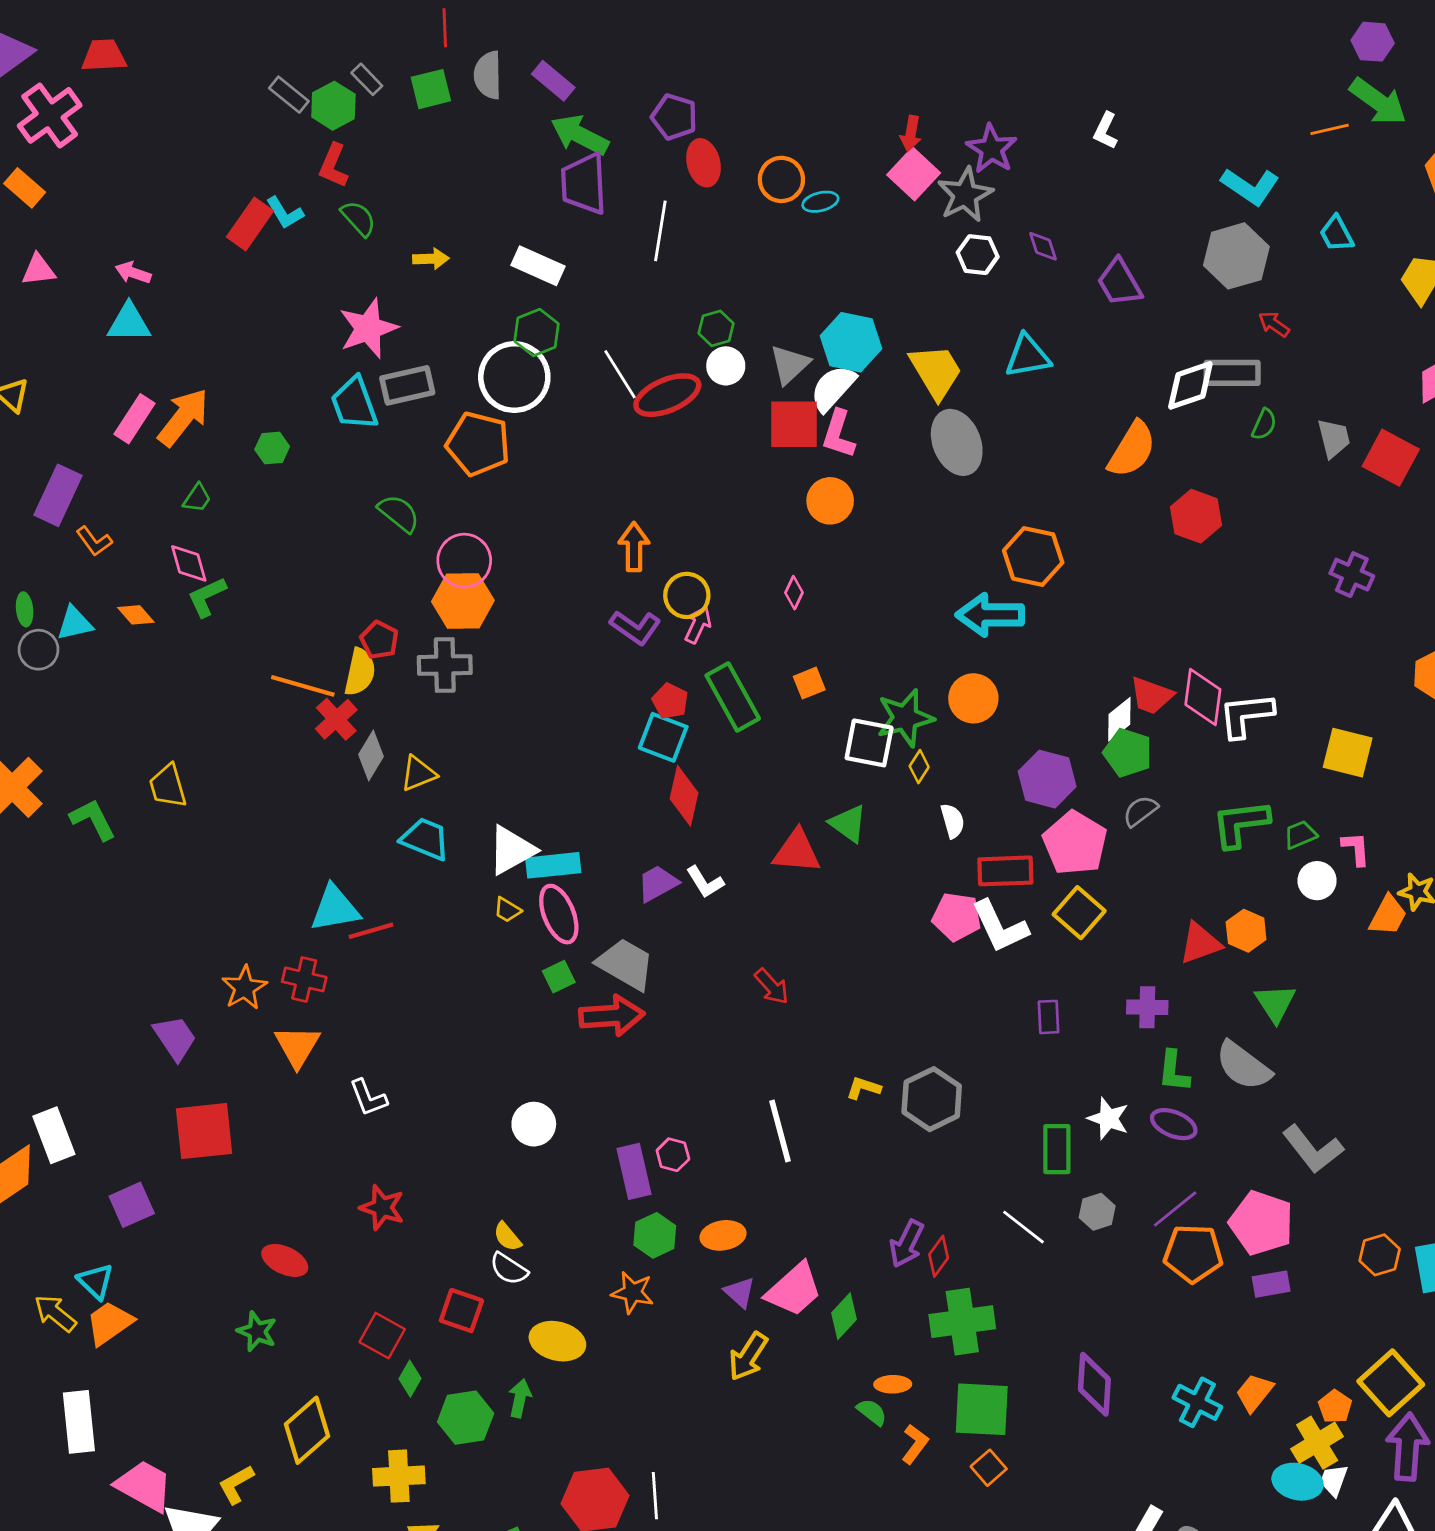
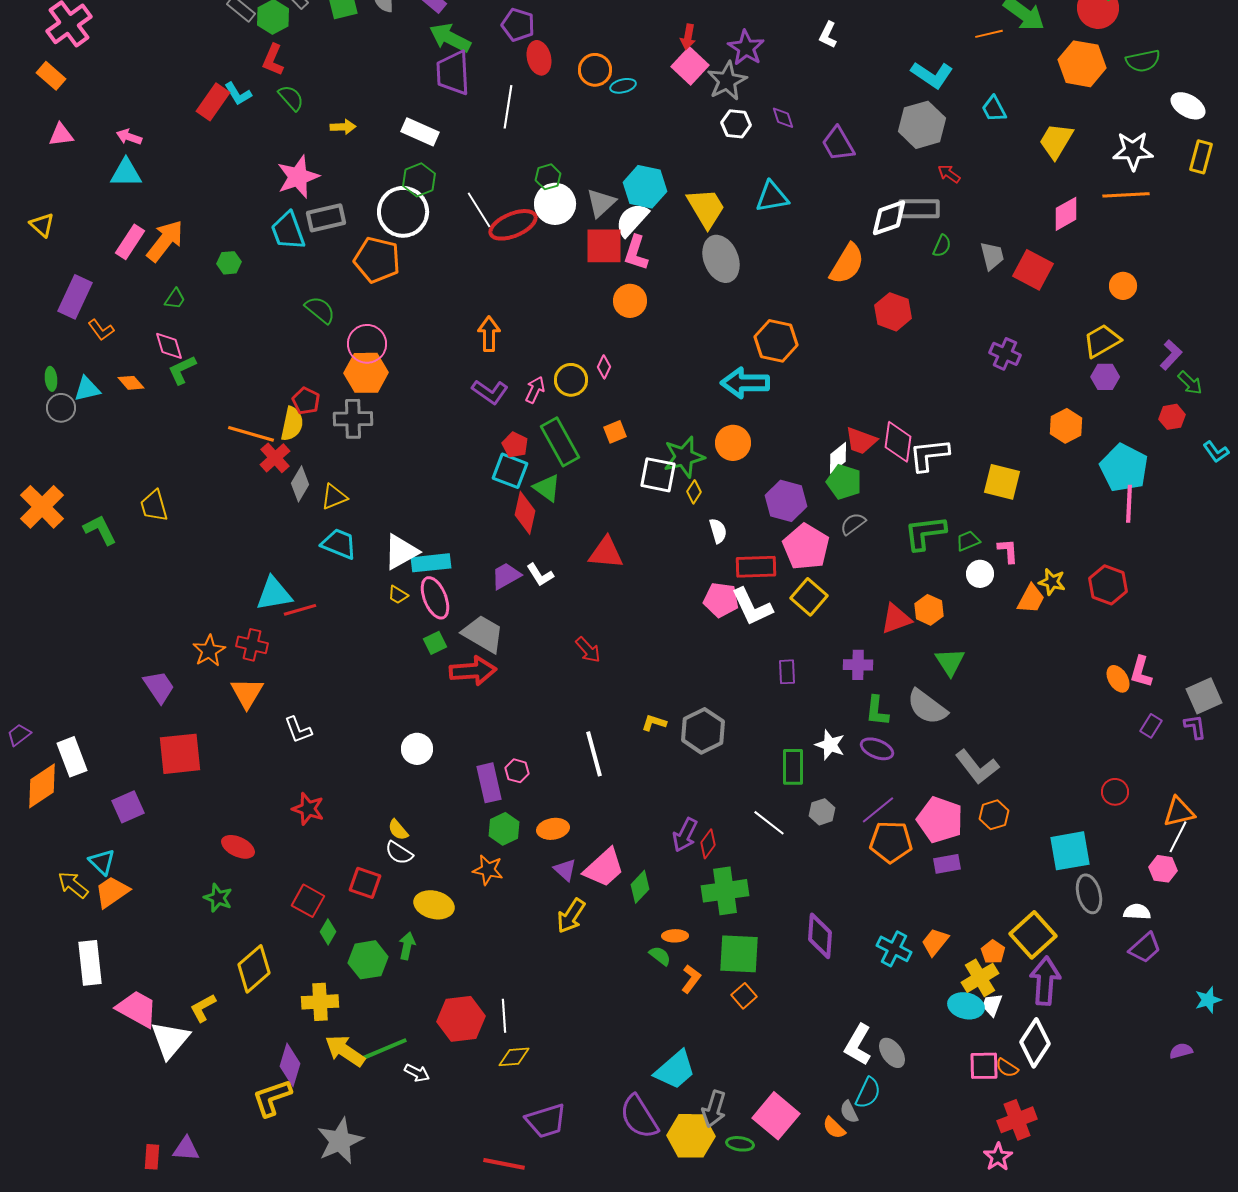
white circle: (726, 366) -> (555, 204), size x1.5
yellow circle: (687, 595) -> (571, 380), moved
green triangle: (848, 824) -> (547, 488), moved
orange hexagon: (1380, 1255) -> (994, 815), moved

